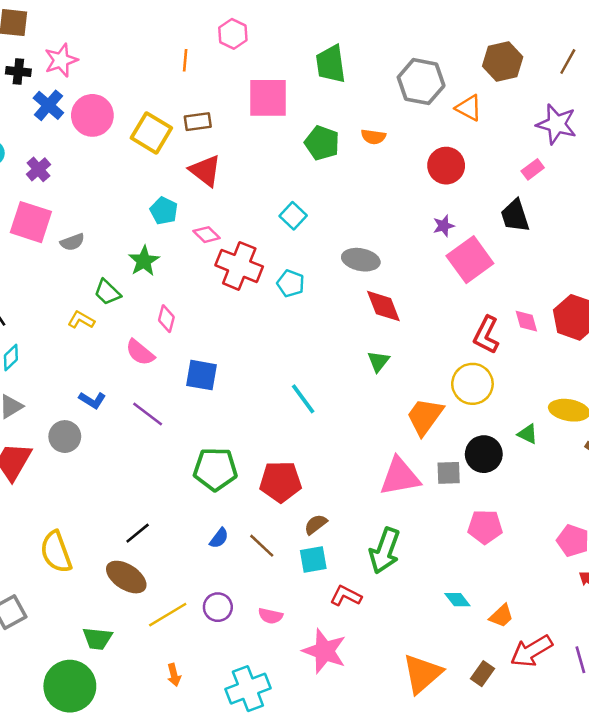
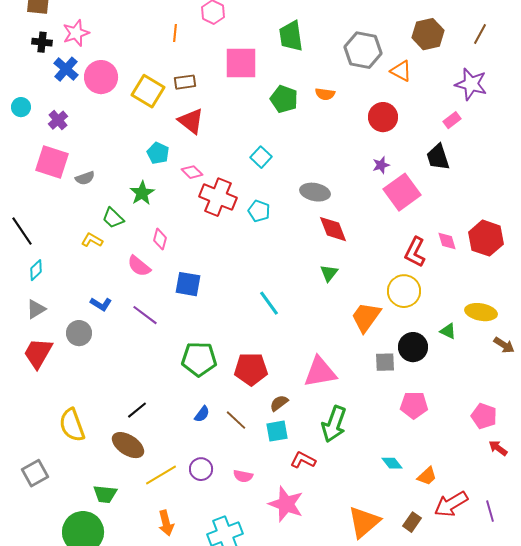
pink triangle: (400, 477) -> (320, 372), moved
orange arrow: (174, 675) -> (166, 523), size x1.4

